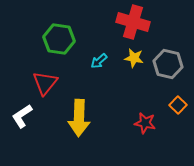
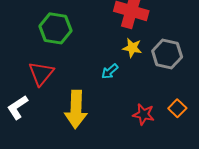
cyan arrow: (99, 61) -> (110, 71), moved
orange square: (178, 105) -> (177, 108), moved

